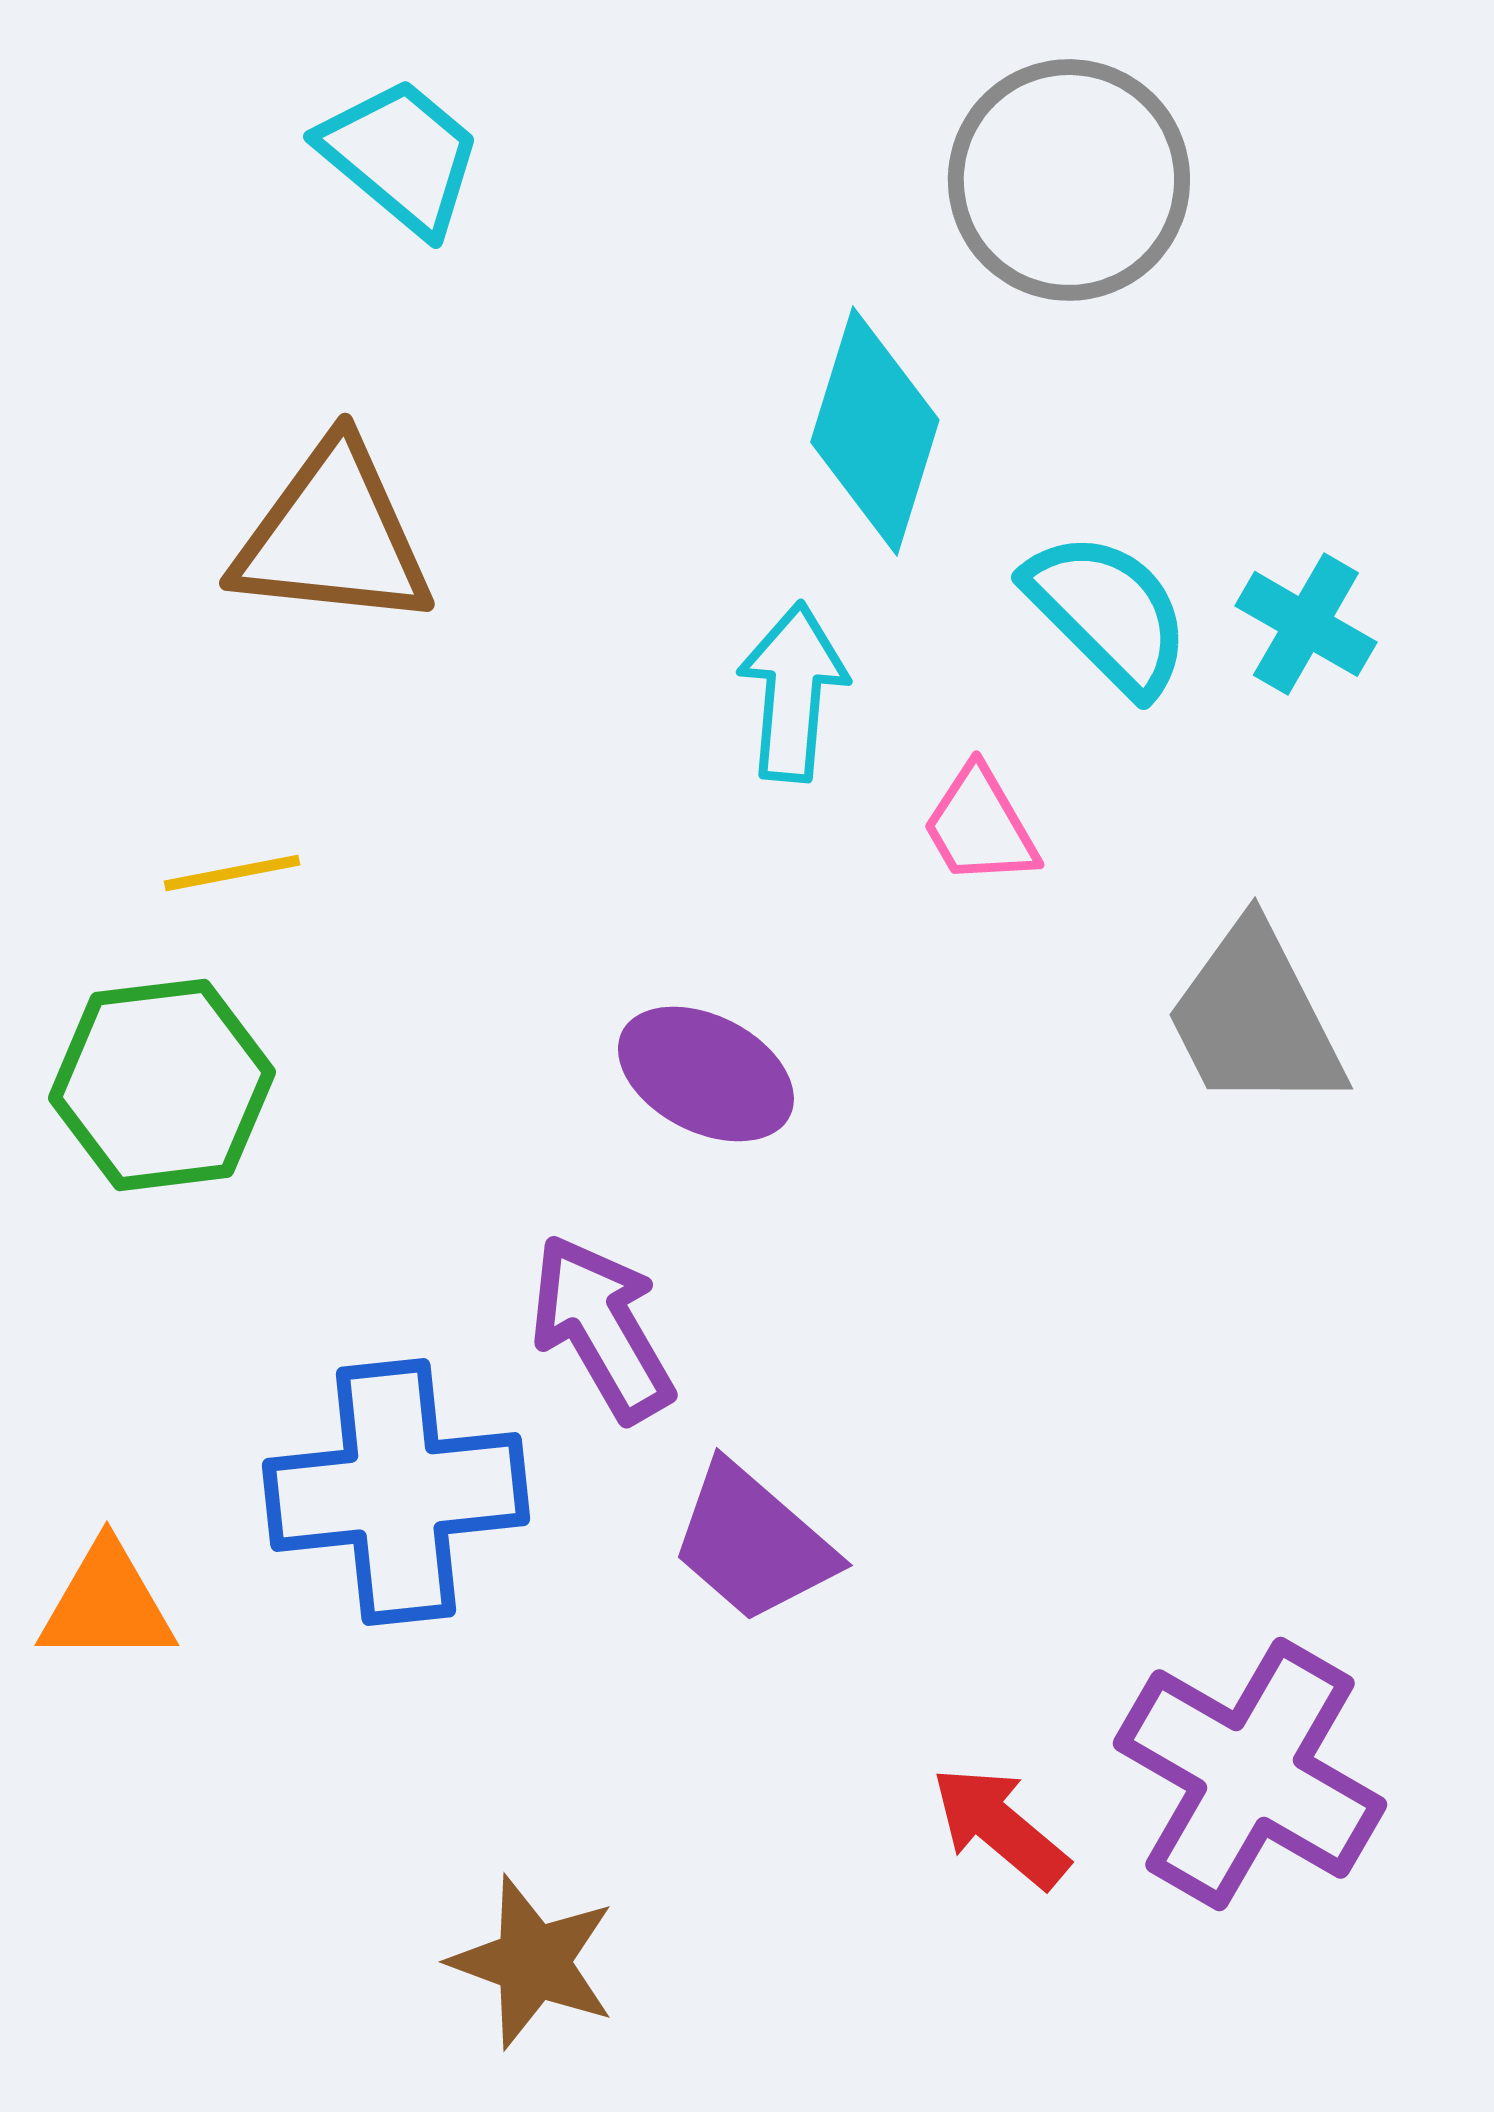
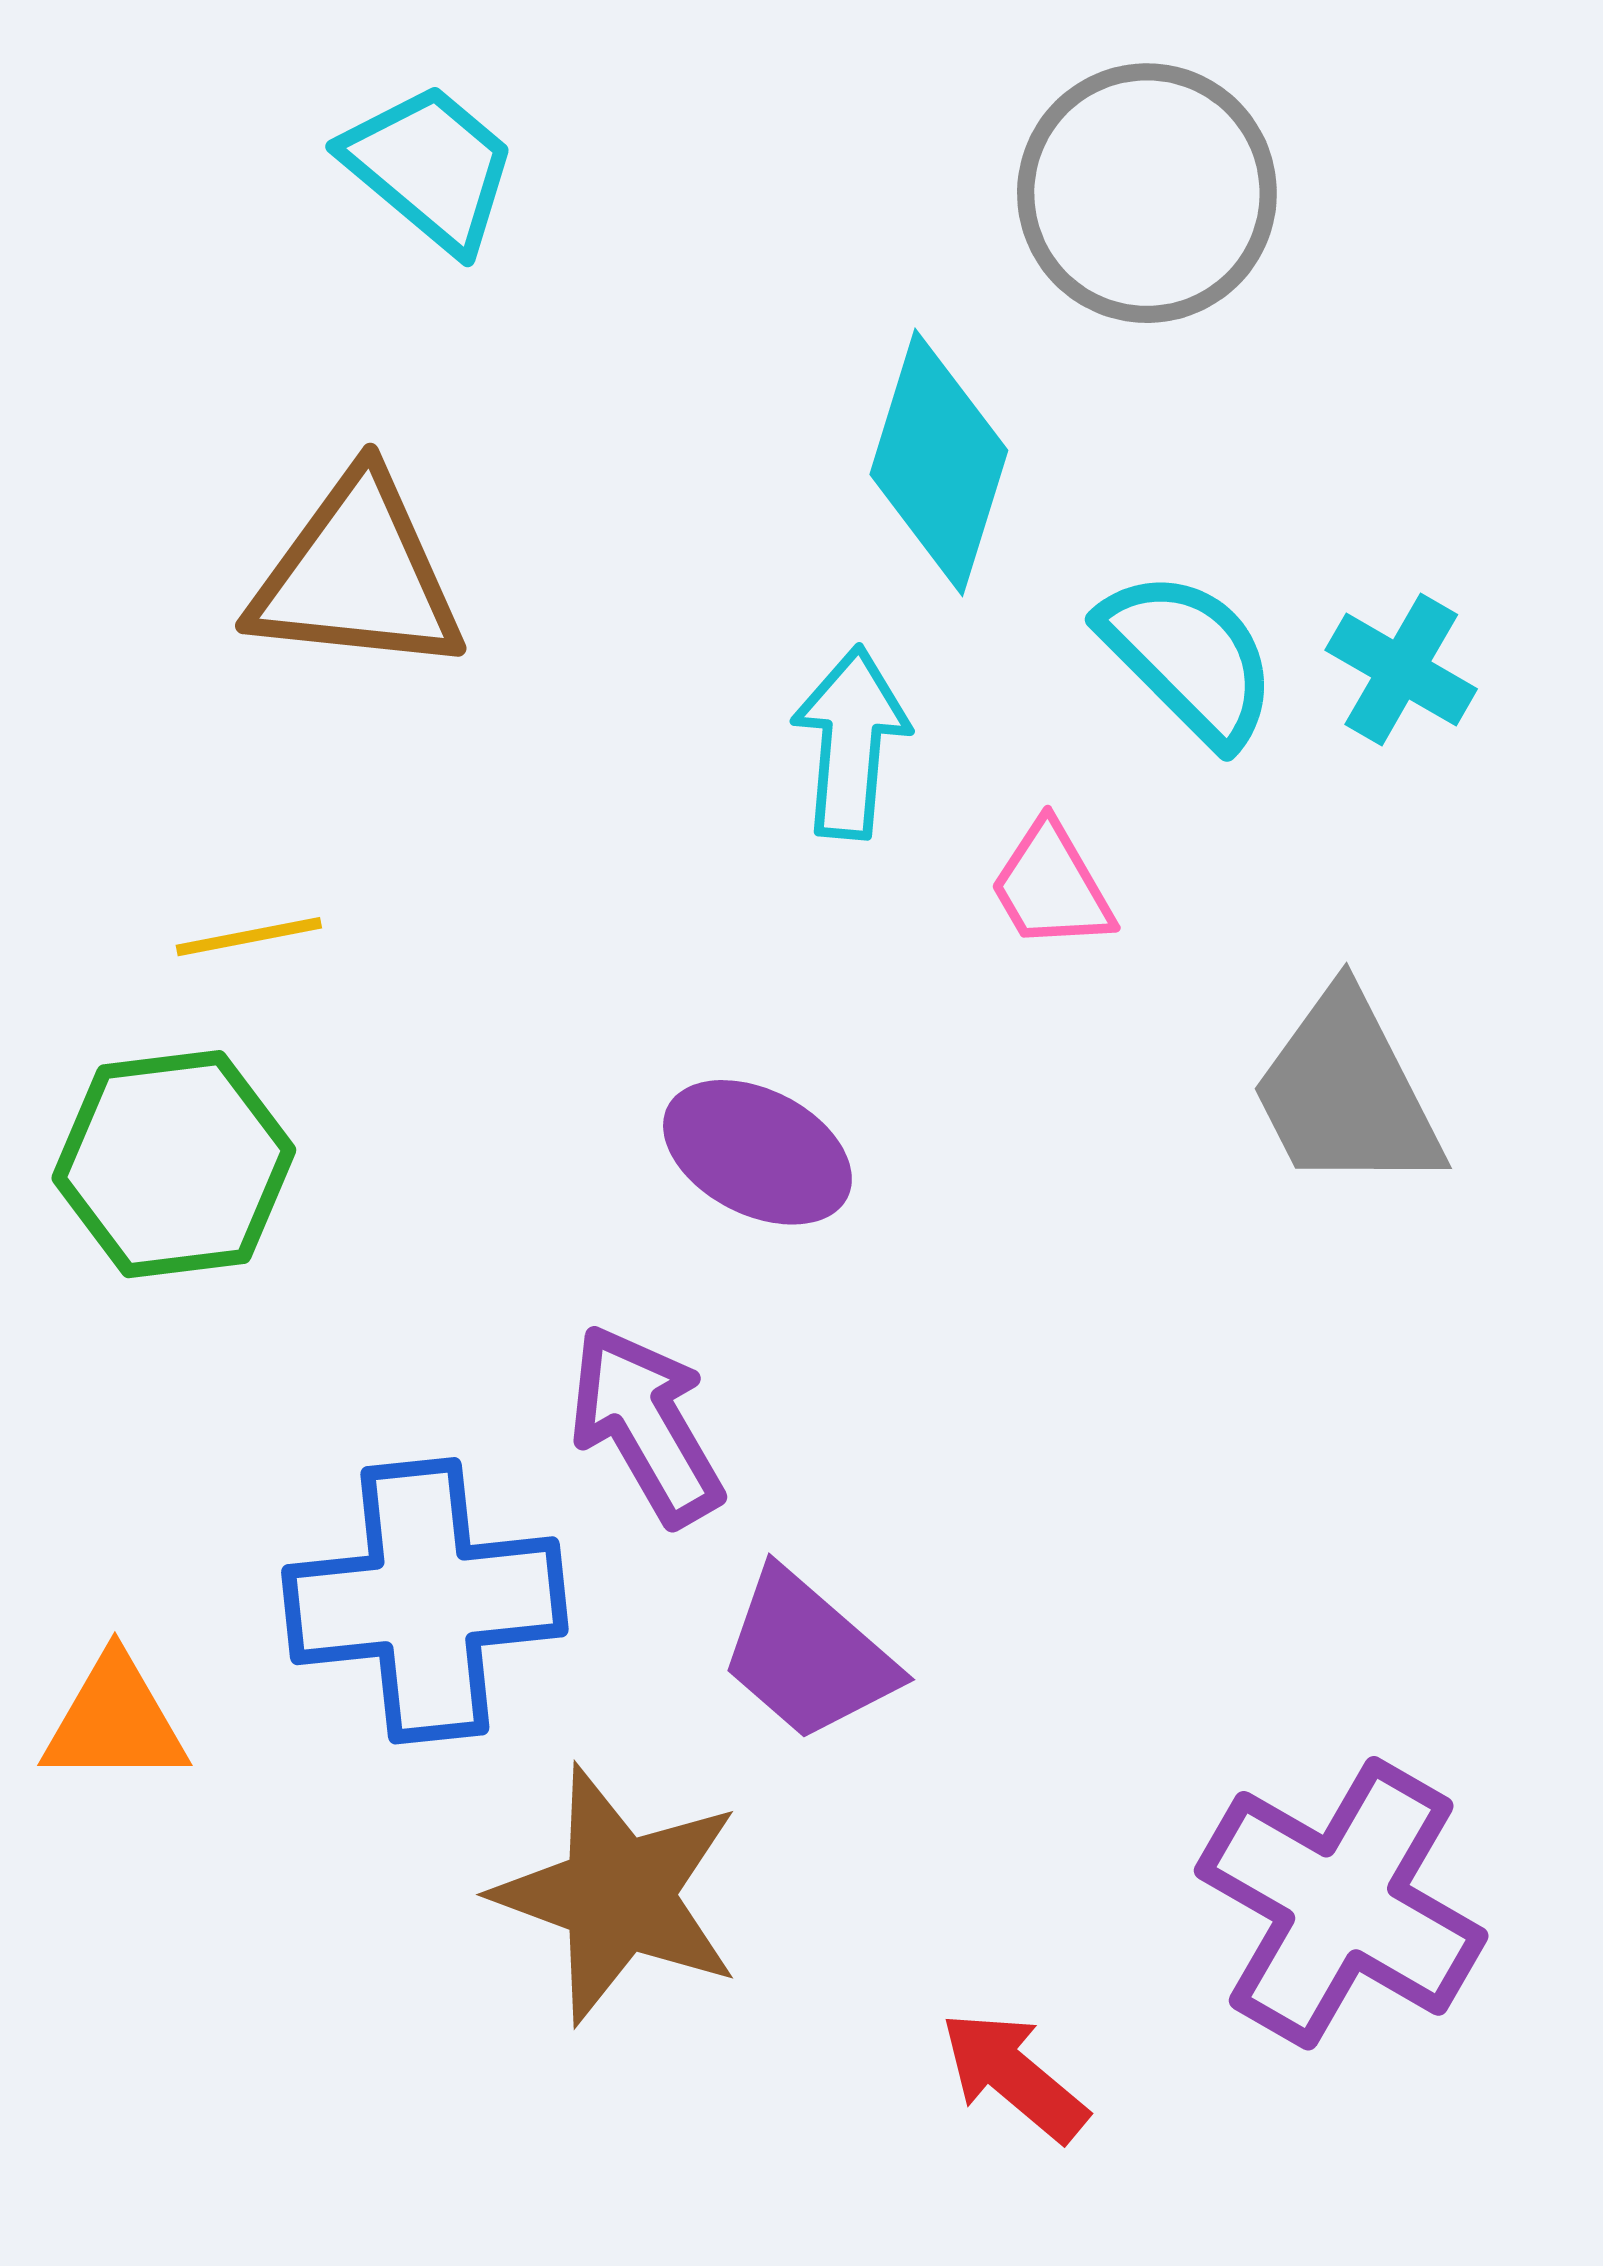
red arrow: (1000, 1827) -> (1014, 2076), moved
brown star: (533, 1962) -> (618, 1895), moved, size x1.4

